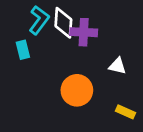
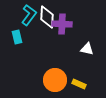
orange circle: (77, 90) -> (55, 80), moved
yellow rectangle: (126, 112) -> (79, 84), moved

